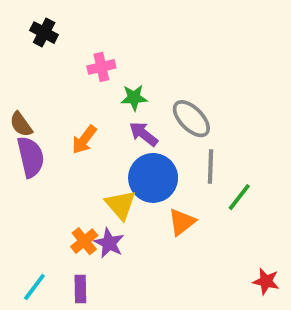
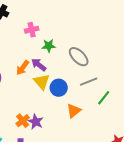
purple arrow: (144, 134) -> (39, 65), moved
gray line: (211, 166) -> (89, 82), turned 66
blue circle: (153, 178) -> (59, 88), size x0.7
yellow triangle: (121, 205) -> (42, 82), moved

